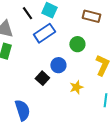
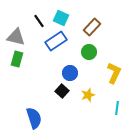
brown rectangle: (91, 16) -> (92, 27), moved, turned -60
black square: (42, 78) -> (62, 91), moved

